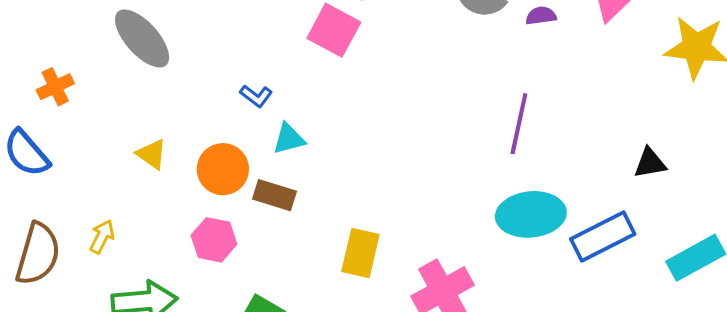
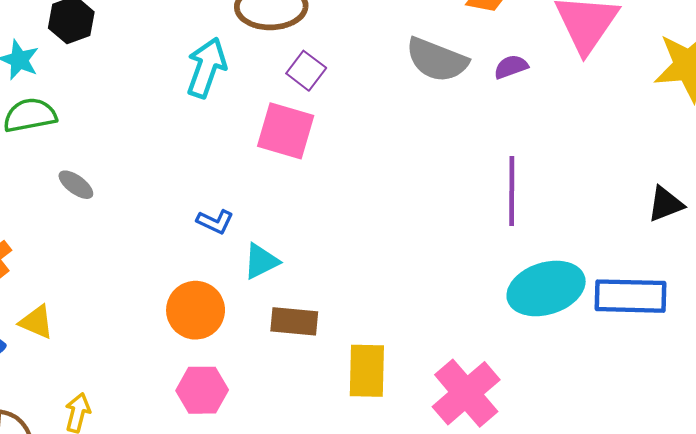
gray ellipse: (142, 38) -> (76, 185), size x0.5
yellow triangle: (152, 154) -> (36, 322), moved
brown rectangle: (275, 195) -> (294, 321), moved
blue rectangle: (603, 237) -> (630, 296), turned 40

